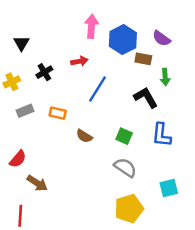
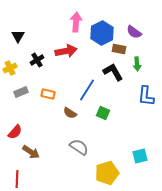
red arrow: (79, 61) -> (66, 51), size x1.5
blue line: (98, 89) -> (87, 90), moved
black L-shape: (146, 97) -> (113, 72), moved
blue L-shape: (161, 135) -> (146, 96), moved
gray semicircle: (125, 168) -> (79, 147), moved

